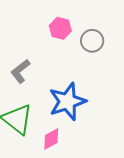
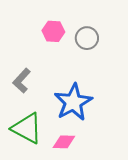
pink diamond: (51, 139) -> (64, 142), turned 40

